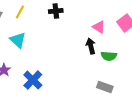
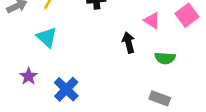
black arrow: (91, 46) -> (129, 42), moved

